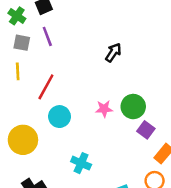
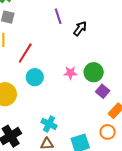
purple line: (47, 36) -> (58, 16), moved
cyan cross: (81, 163) -> (49, 124), moved

